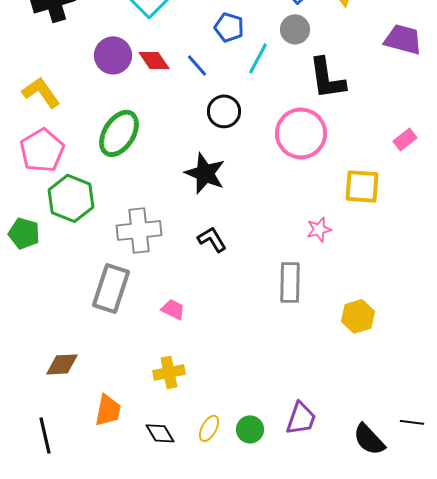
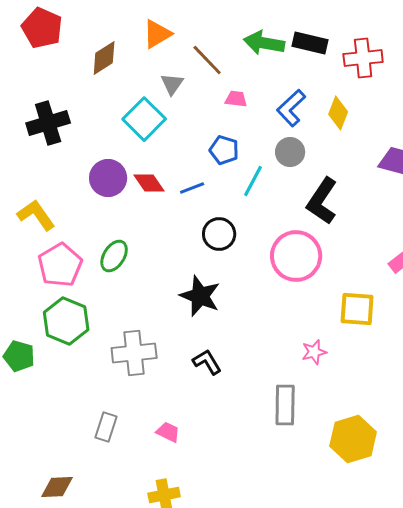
blue line: (197, 65) -> (192, 188), turned -70
black L-shape: (327, 78) -> (322, 201), turned 42
green ellipse: (119, 133) -> (114, 256), size x0.7
pink pentagon: (42, 150) -> (60, 265), moved
gray rectangle: (111, 288) -> (106, 427), moved, size x0.6
yellow hexagon: (358, 316) -> (353, 439), size x1.4

